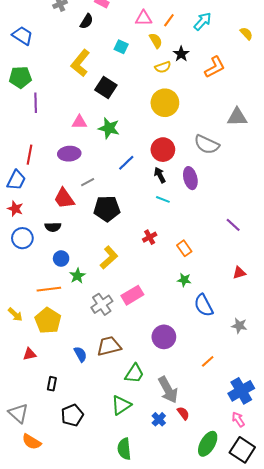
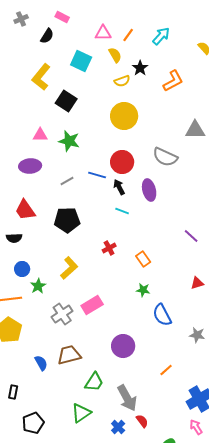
cyan square: (121, 47) -> (81, 61), size x1.5
blue line: (126, 163) -> (97, 175), moved, turned 60
gray line: (88, 182) -> (67, 181), moved

